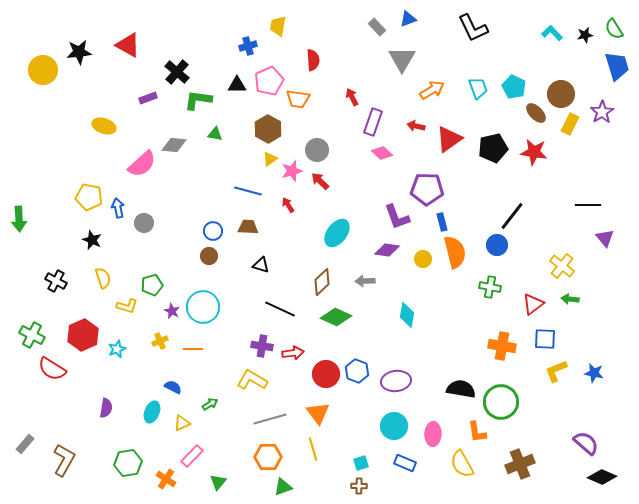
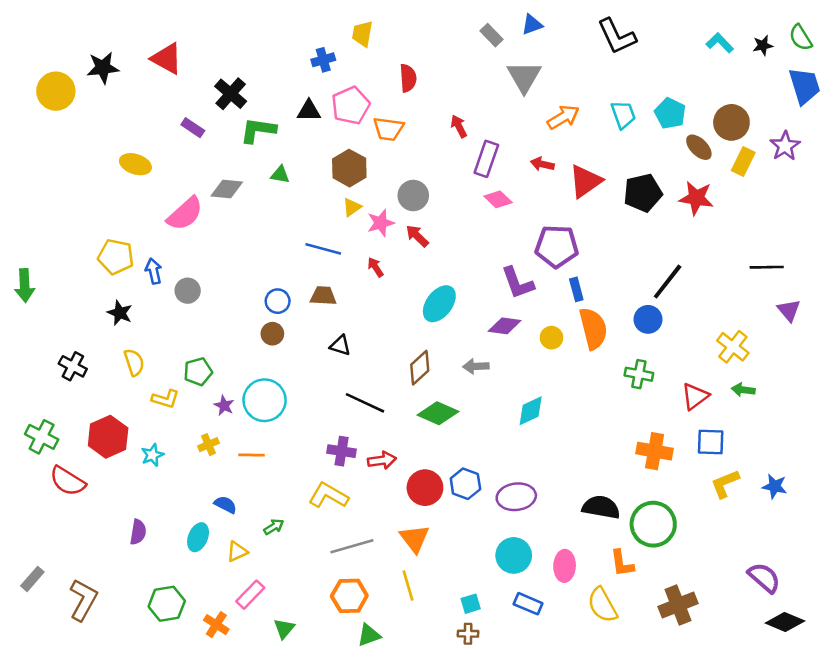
purple rectangle: (148, 98) -> (193, 128), turned 54
cyan diamond: (407, 315) -> (531, 411), turned 55

